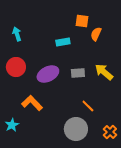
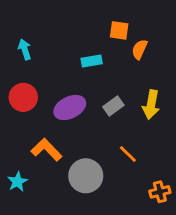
yellow arrow: (104, 72) -> (151, 105), turned -120
gray rectangle: (78, 73) -> (113, 106), turned -32
gray circle: (76, 129) -> (86, 176), moved
orange cross: (110, 132) -> (160, 192), turned 32

